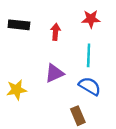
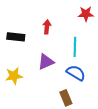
red star: (91, 19) -> (86, 14), moved
black rectangle: (19, 25) -> (16, 37), moved

